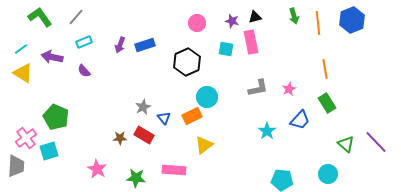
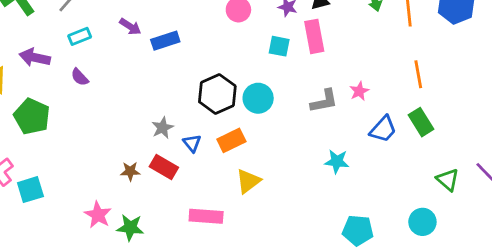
purple arrow: (120, 45) -> (130, 27), moved, turned -77
black hexagon: (187, 62) -> (217, 94), moved
pink star: (289, 89) -> (359, 91), moved
cyan circle: (207, 97) -> (258, 98), moved
green pentagon: (56, 117) -> (32, 116), moved
blue trapezoid: (300, 120) -> (383, 129), moved
cyan star: (267, 131) -> (337, 161), turned -30
green star: (136, 178) -> (130, 227), moved

